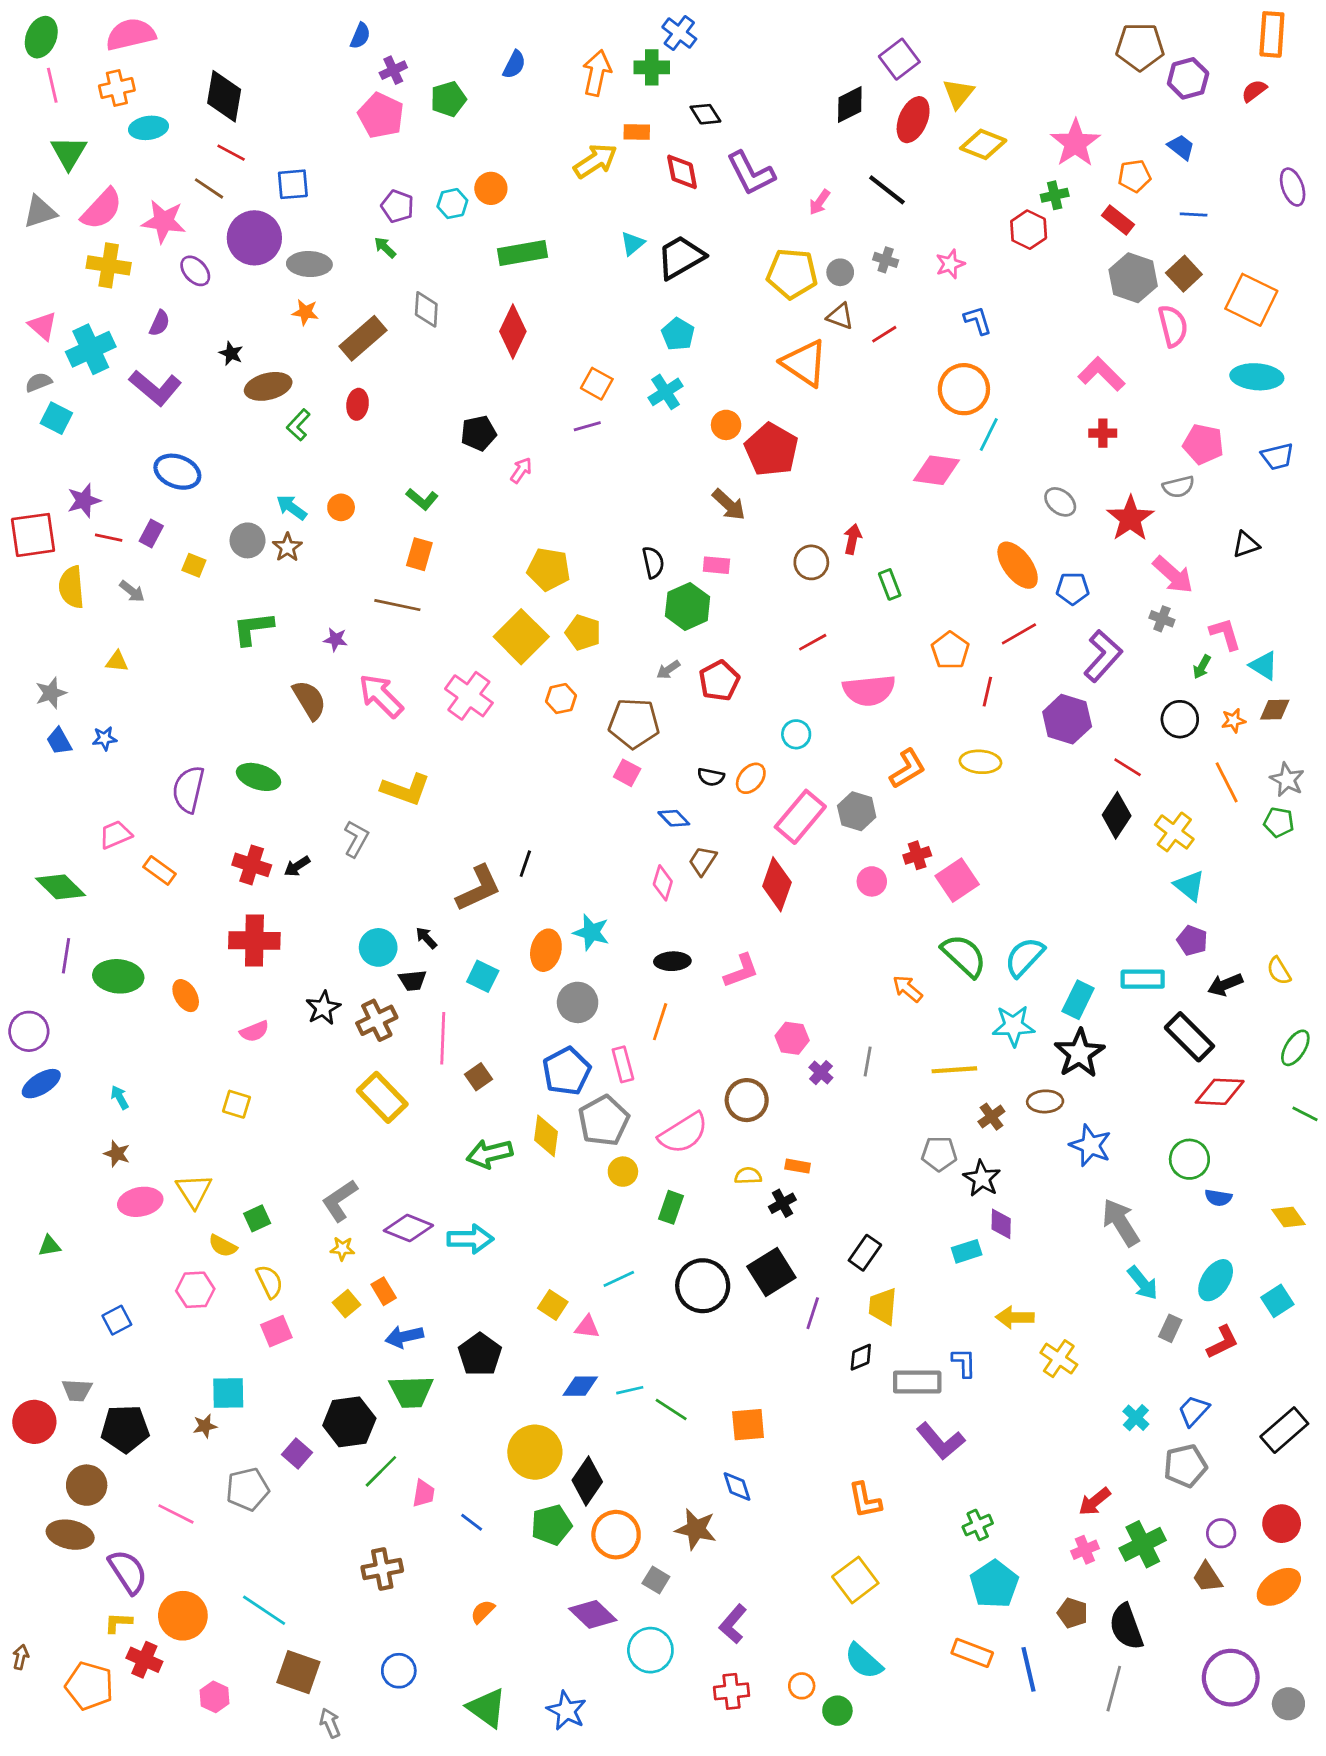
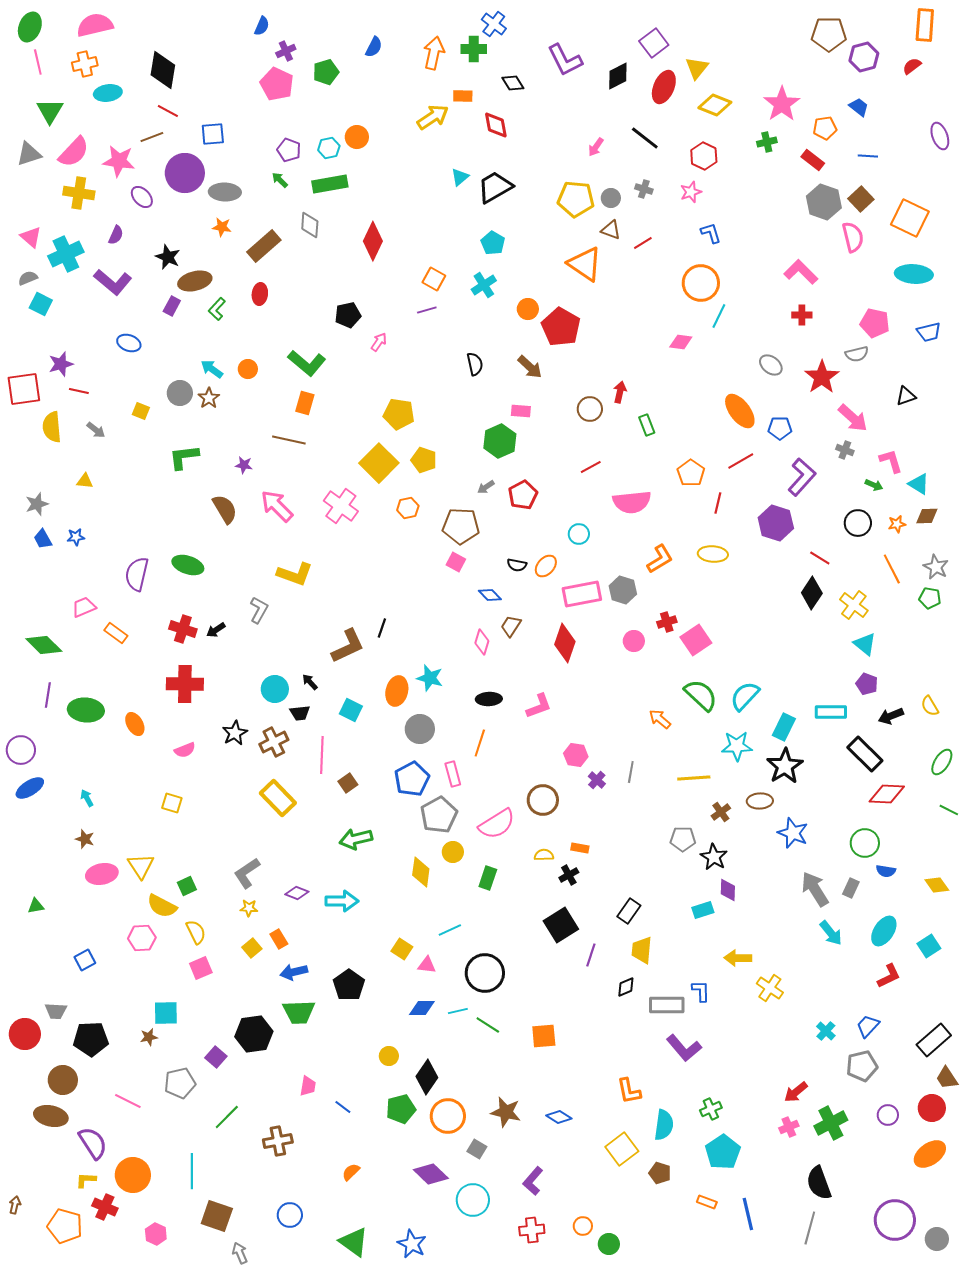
purple L-shape: (751, 173) -> (565, 60), moved
brown line: (209, 188) -> (152, 137), turned -55
red hexagon: (1029, 230) -> (704, 156), moved
green rectangle: (523, 253) -> (330, 184), moved
black star: (231, 353) -> (168, 257), size x1.4
pink diamond: (936, 470) -> (681, 342), size x0.7
blue ellipse: (177, 472) -> (129, 343), size x0.7
green L-shape: (422, 499) -> (307, 363), size x1.6
purple rectangle: (151, 534) -> (172, 306), moved
black semicircle: (653, 562) -> (475, 364), moved
green arrow: (1202, 667) -> (874, 485), turned -96
pink rectangle: (800, 817) -> (582, 594), turned 39
yellow diamond: (546, 1136) -> (421, 872), moved
purple diamond: (408, 1228) -> (297, 893), size x0.7
yellow semicircle: (223, 1246) -> (162, 906), size x1.4
black circle: (703, 1286) -> (485, 973), moved
gray rectangle: (1170, 1328) -> (851, 888), moved
yellow circle: (535, 1452) -> (389, 1056), size x0.5
green line: (381, 1471) -> (227, 1117), moved
blue diamond: (737, 1486) -> (559, 1117), moved, turned -40
brown trapezoid: (1207, 1577) -> (947, 1078), moved
cyan line: (264, 1610) -> (192, 1171), turned 56
brown pentagon: (1073, 1613) -> (660, 1173), moved
orange rectangle: (972, 1653) -> (707, 1202), size x0.7
cyan semicircle: (864, 1661) -> (664, 1125), moved, turned -124

